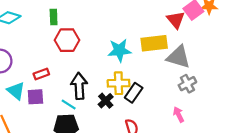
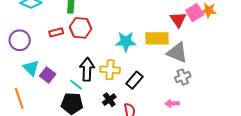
red rectangle: (41, 74) -> (56, 32), moved
yellow cross: (119, 83) -> (110, 70), moved
purple square: (35, 97) -> (48, 75), turned 35
black cross: (106, 101) -> (109, 100), moved
pink arrow: (179, 115) -> (172, 103), turned -72

